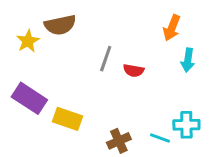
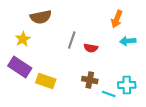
yellow star: (28, 41) -> (23, 39), moved
cyan arrow: (188, 60) -> (128, 41), turned 77
brown cross: (119, 141) -> (90, 80), moved, turned 35

